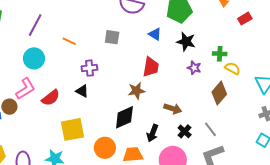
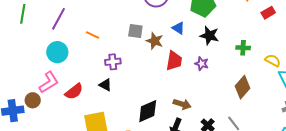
purple star: (194, 68) -> (202, 64), moved
yellow semicircle: (232, 68) -> (273, 60), moved
brown star: (136, 91) -> (155, 41), moved, turned 30
brown arrow: (173, 109) -> (182, 104), moved

